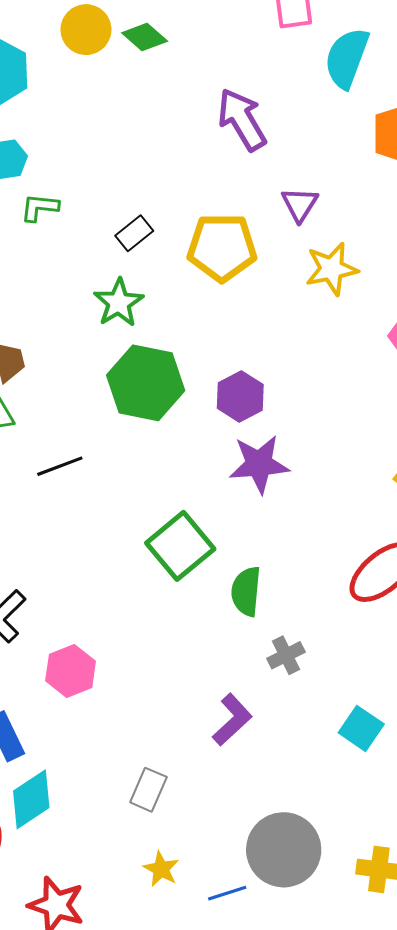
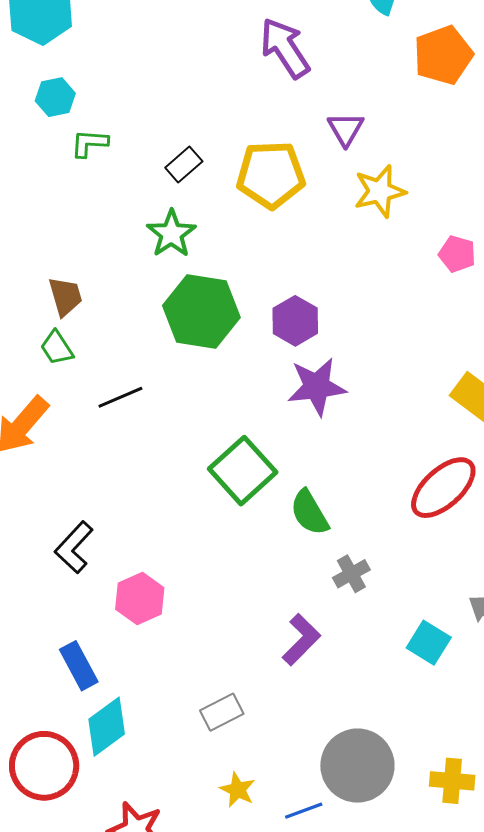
green semicircle: (246, 591) -> (309, 513), turned -33
gray rectangle: (148, 790) -> (222, 712), turned 42

